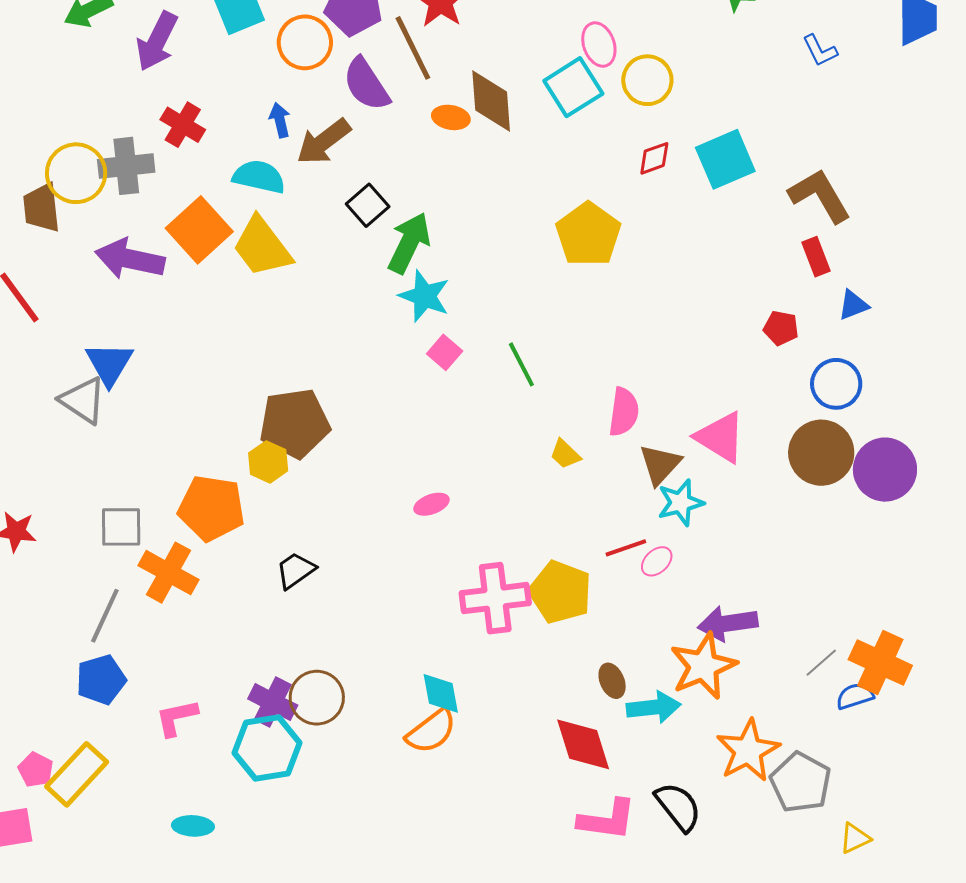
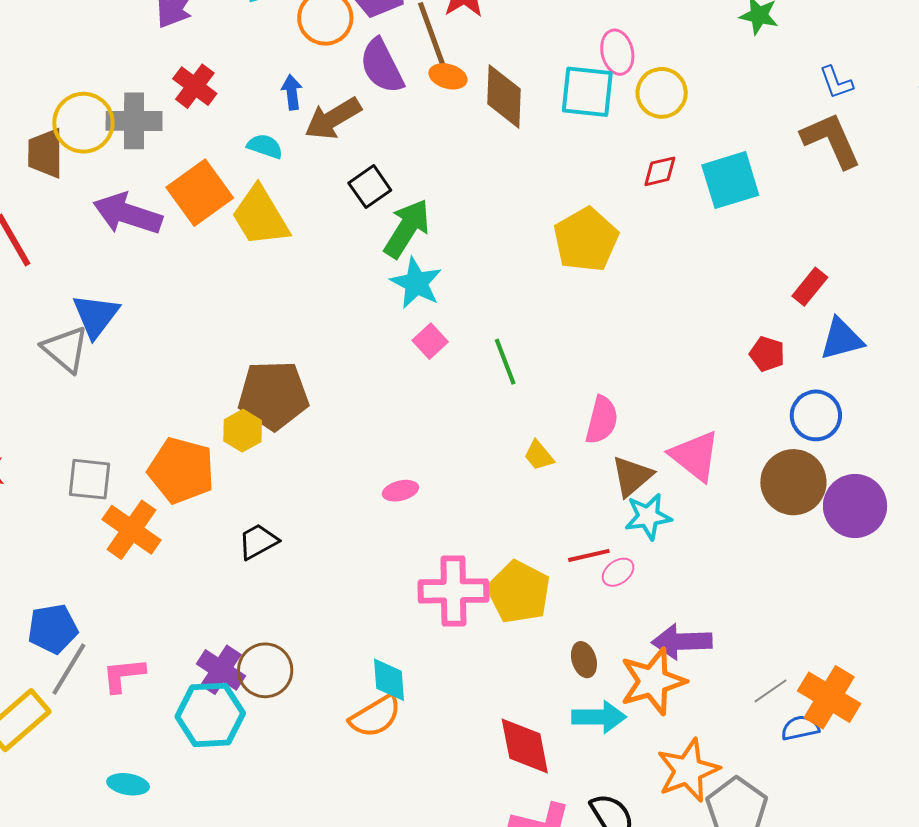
cyan square: (573, 87) -> (587, 92), turned 32
orange ellipse: (451, 117) -> (448, 76), moved
cyan semicircle: (259, 177) -> (265, 146), size x0.7
brown L-shape: (820, 196) -> (831, 140), moved
red rectangle: (816, 257) -> (810, 287), turned 54
blue triangle: (853, 305) -> (842, 339), size x1.4
gray line: (105, 616) -> (69, 669), moved
brown ellipse: (612, 681) -> (584, 660), moved

